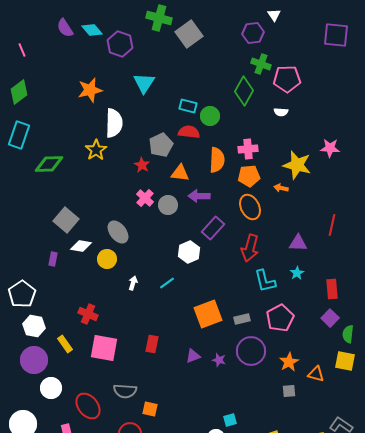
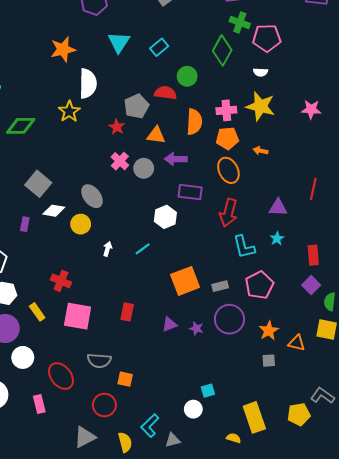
cyan rectangle: (188, 106) -> (159, 47), moved, turned -54
yellow star: (297, 165) -> (260, 106), moved
purple rectangle: (213, 228) -> (190, 192), turned 55

